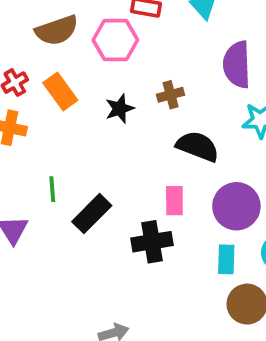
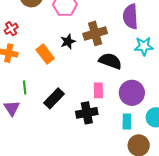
orange rectangle: (60, 92) -> (45, 54), moved
brown cross: (171, 95) -> (95, 33), size x1.6
green line: (52, 189) -> (25, 88), moved

